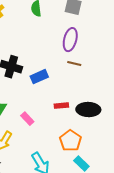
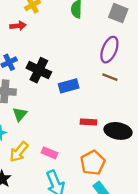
pink rectangle: (27, 119) -> (50, 153), moved, turned -32

